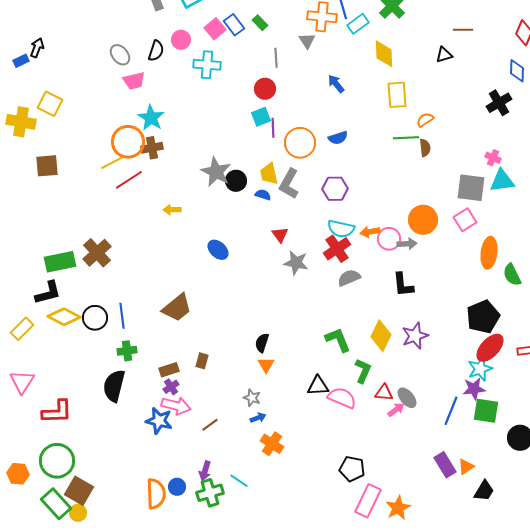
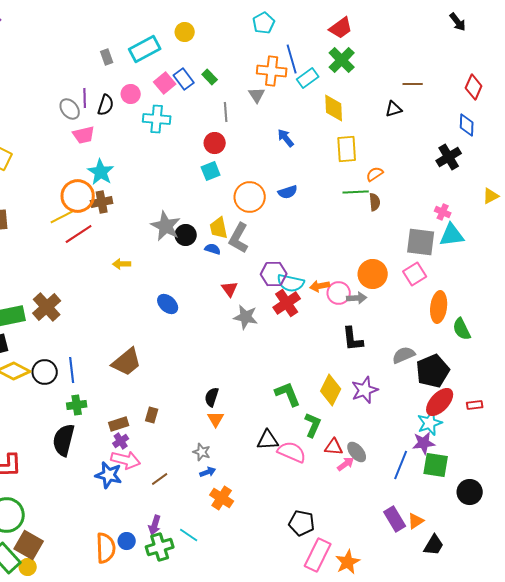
purple line: (273, 128) -> (85, 98), moved
purple hexagon: (335, 189) -> (274, 274), moved
gray semicircle: (349, 278) -> (404, 355), moved

